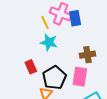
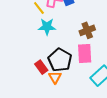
red rectangle: (31, 67) -> (41, 67), moved

